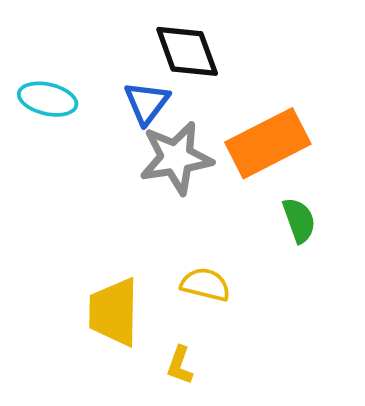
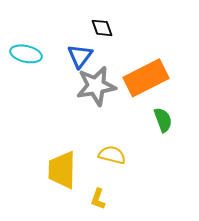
black diamond: (187, 51) -> (102, 28), size x0.6

